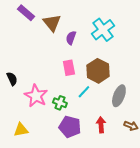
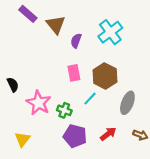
red arrow: (101, 125) -> (108, 134), turned 56
yellow triangle: (21, 130) -> (22, 139), turned -42

